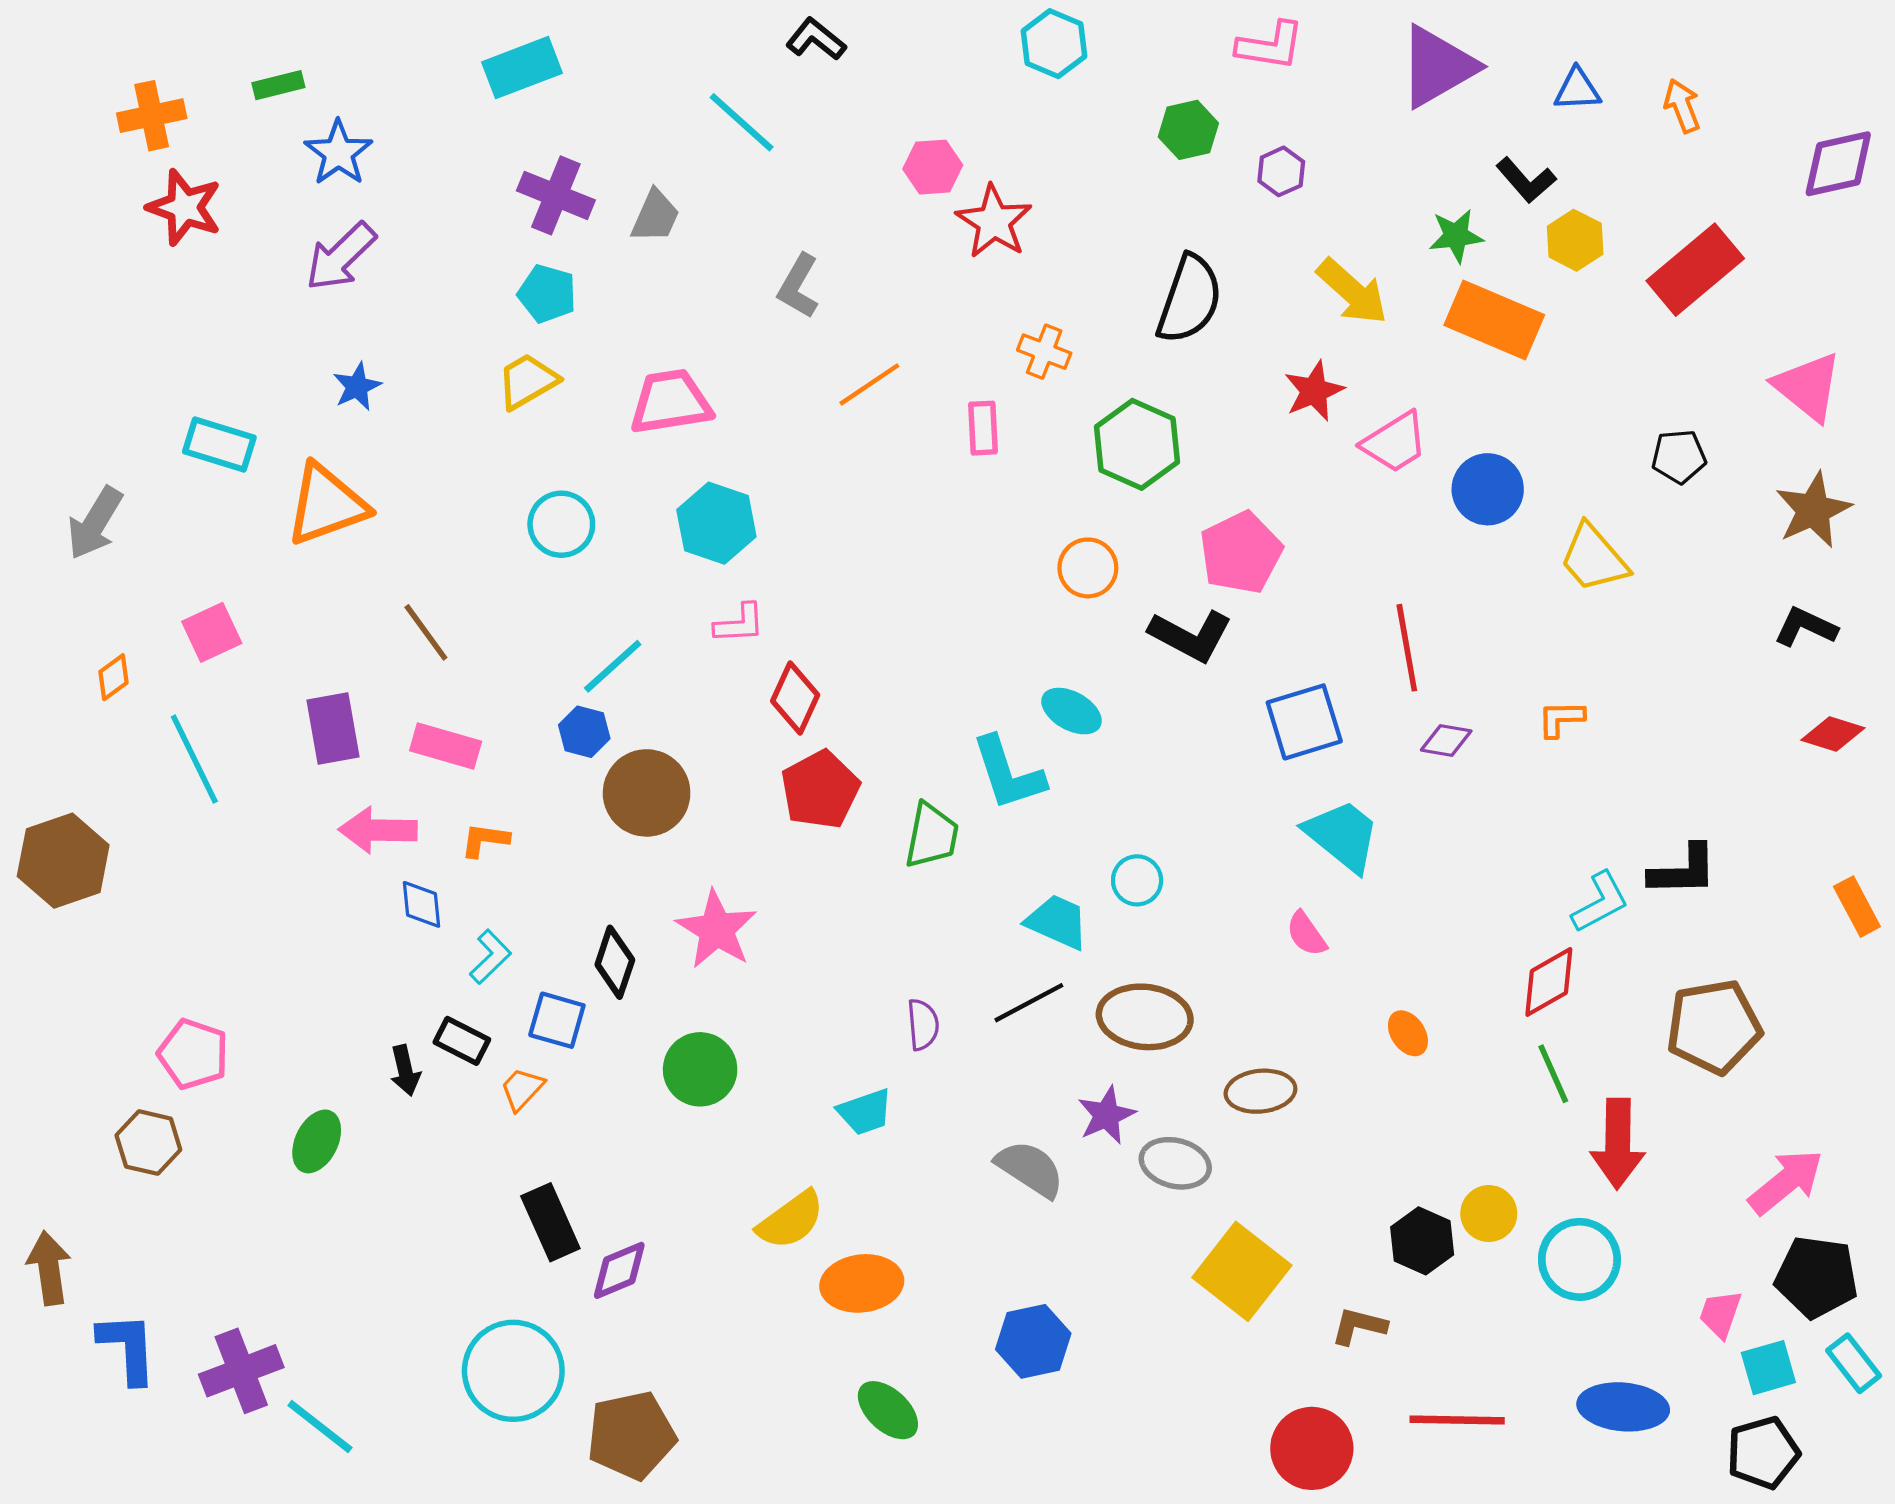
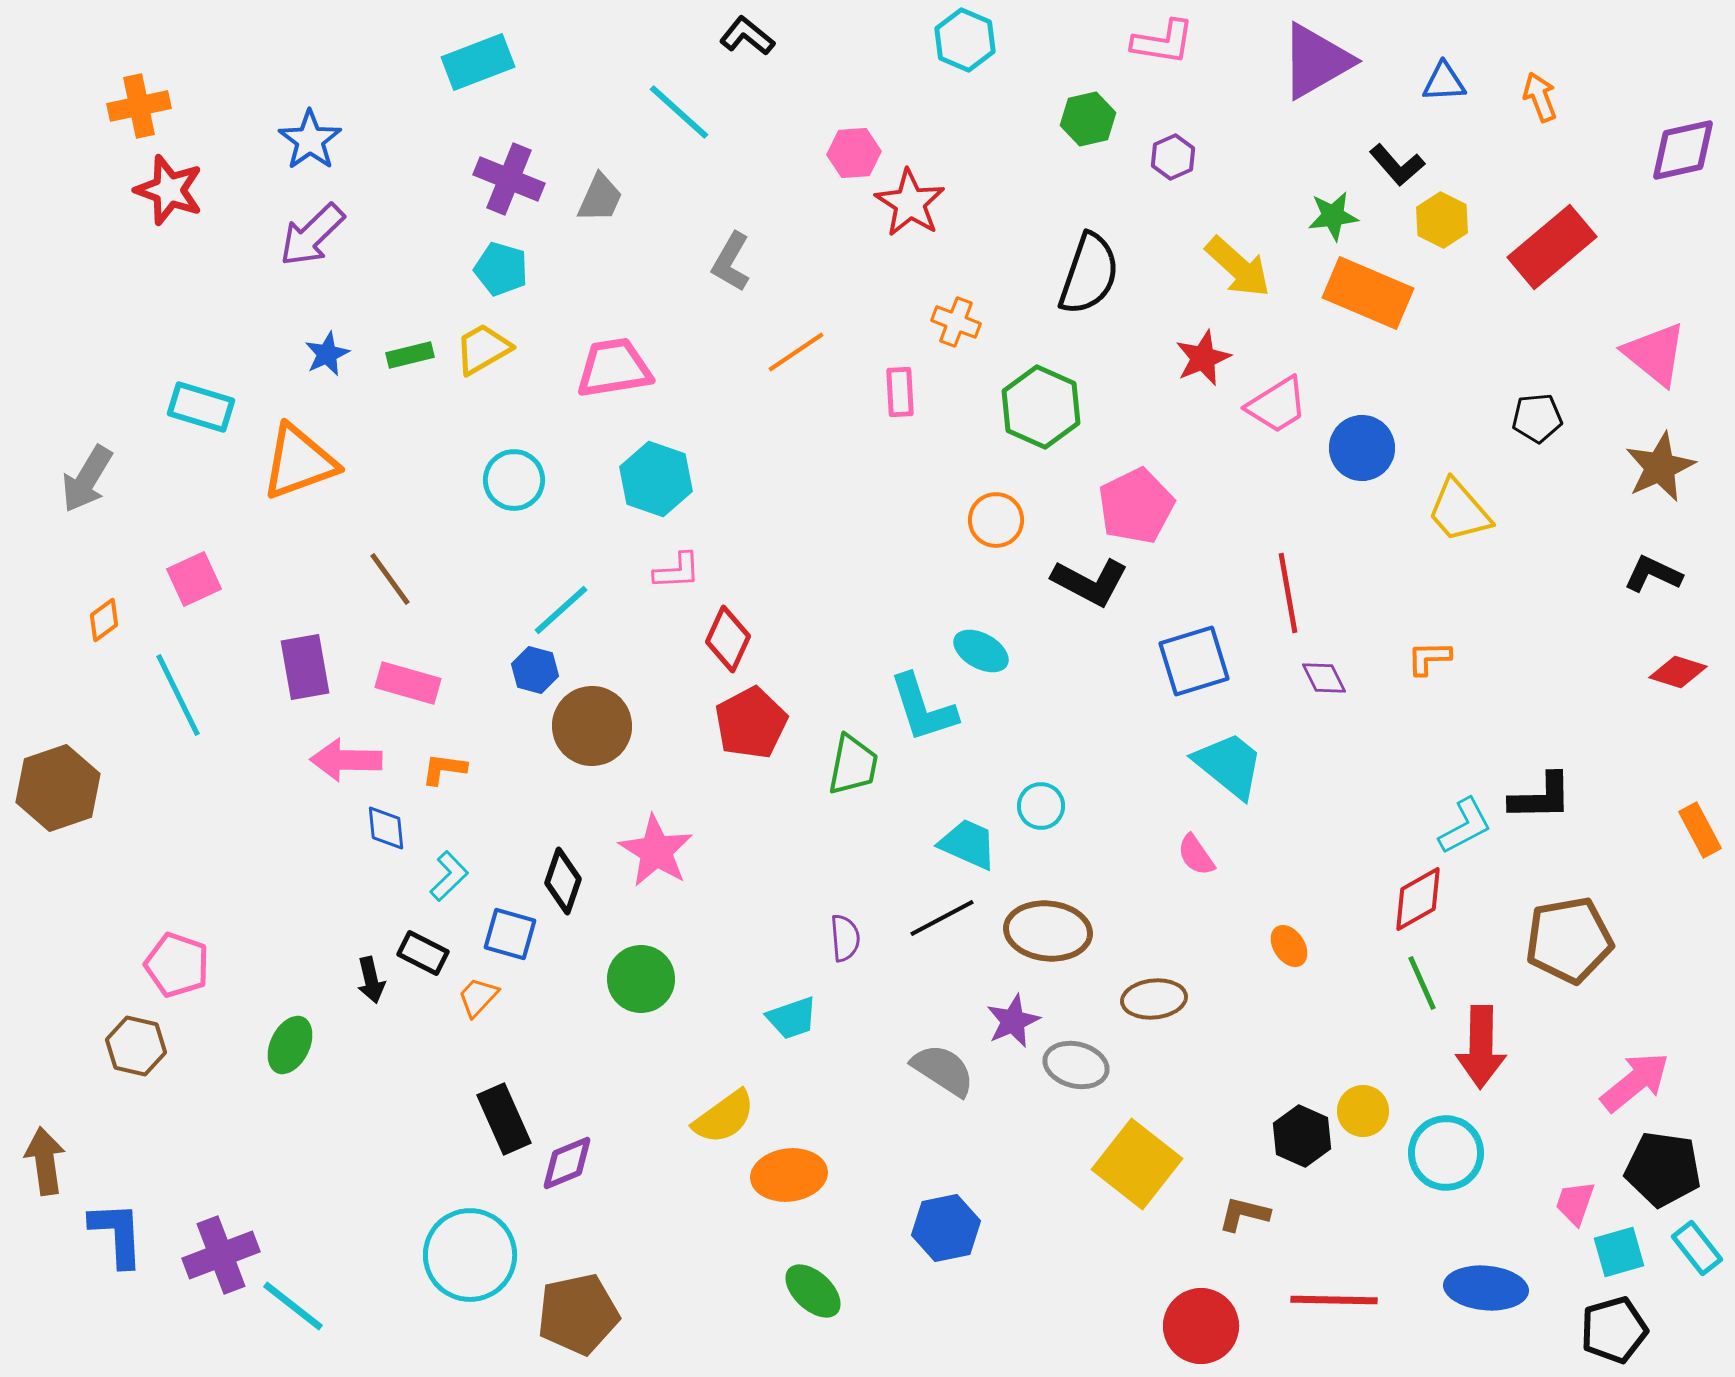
green rectangle: (278, 85) -> (410, 355), moved
purple diamond: (1446, 741) -> (1324, 678), turned 54

